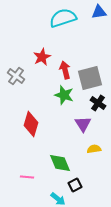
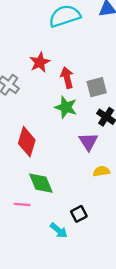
gray square: (90, 78) -> (97, 87), size x0.7
green diamond: (60, 163) -> (41, 183), moved

